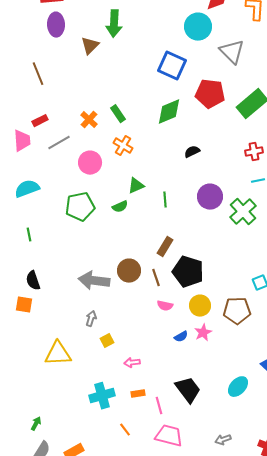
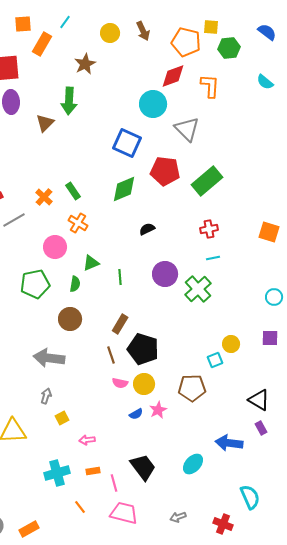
pink circle: (90, 163) -> (55, 247), moved
green semicircle: (120, 207) -> (75, 284), turned -56
brown circle: (129, 271) -> (70, 319), moved
yellow circle: (200, 306) -> (144, 384), moved

